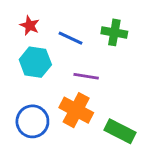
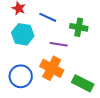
green cross: (114, 32) -> (79, 27), moved

